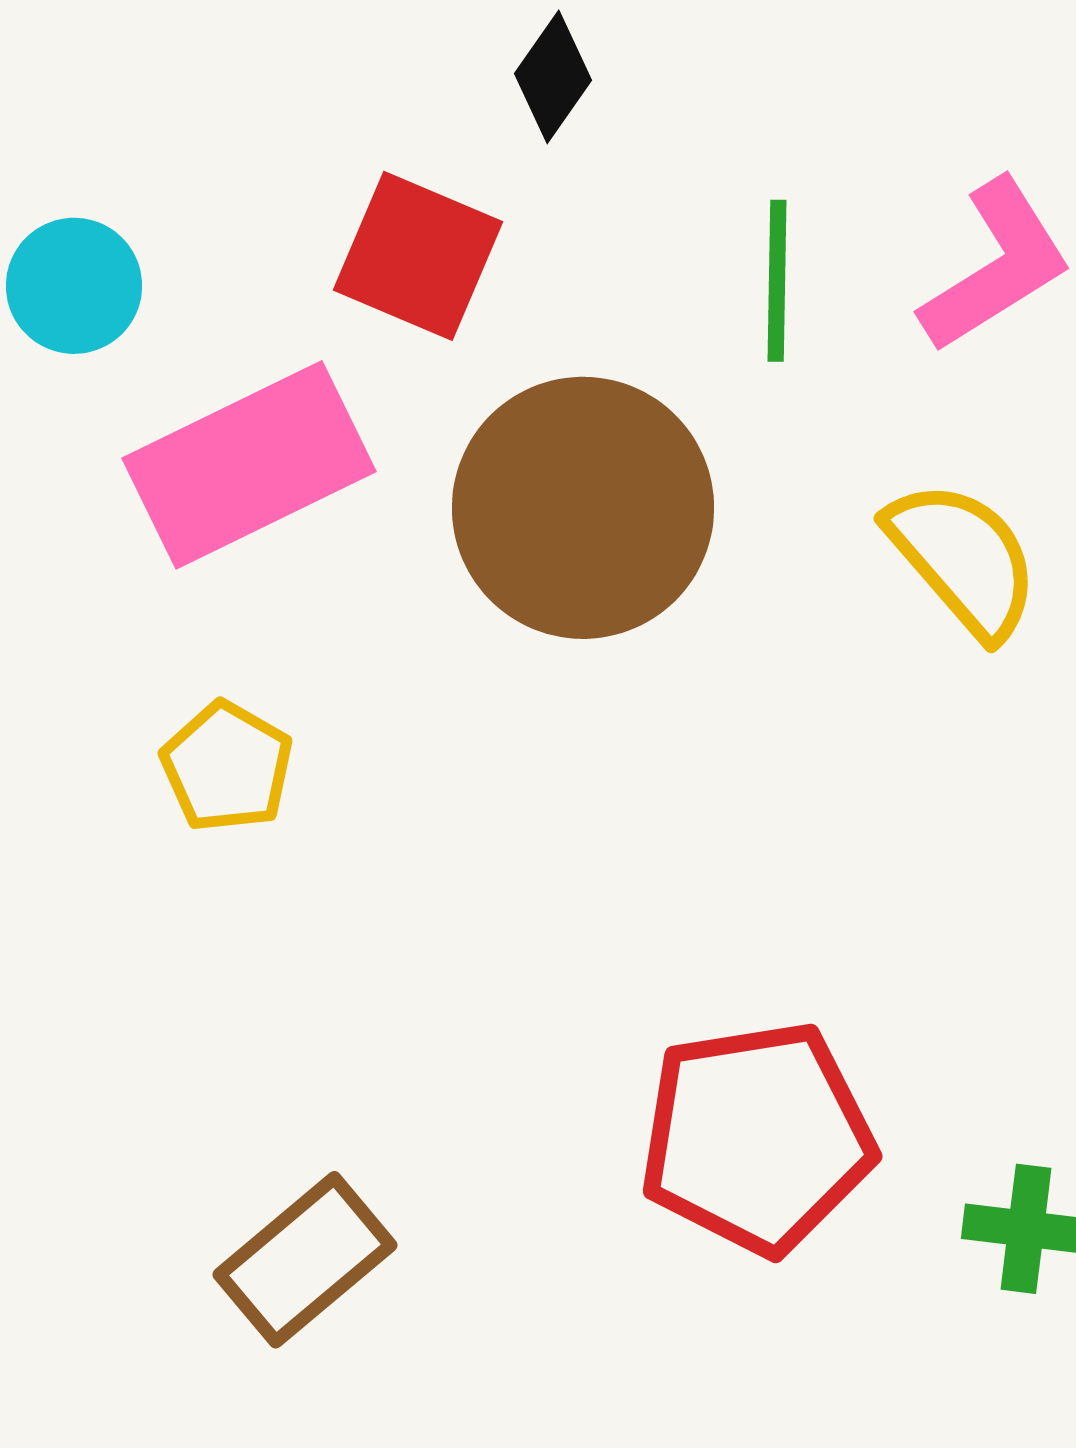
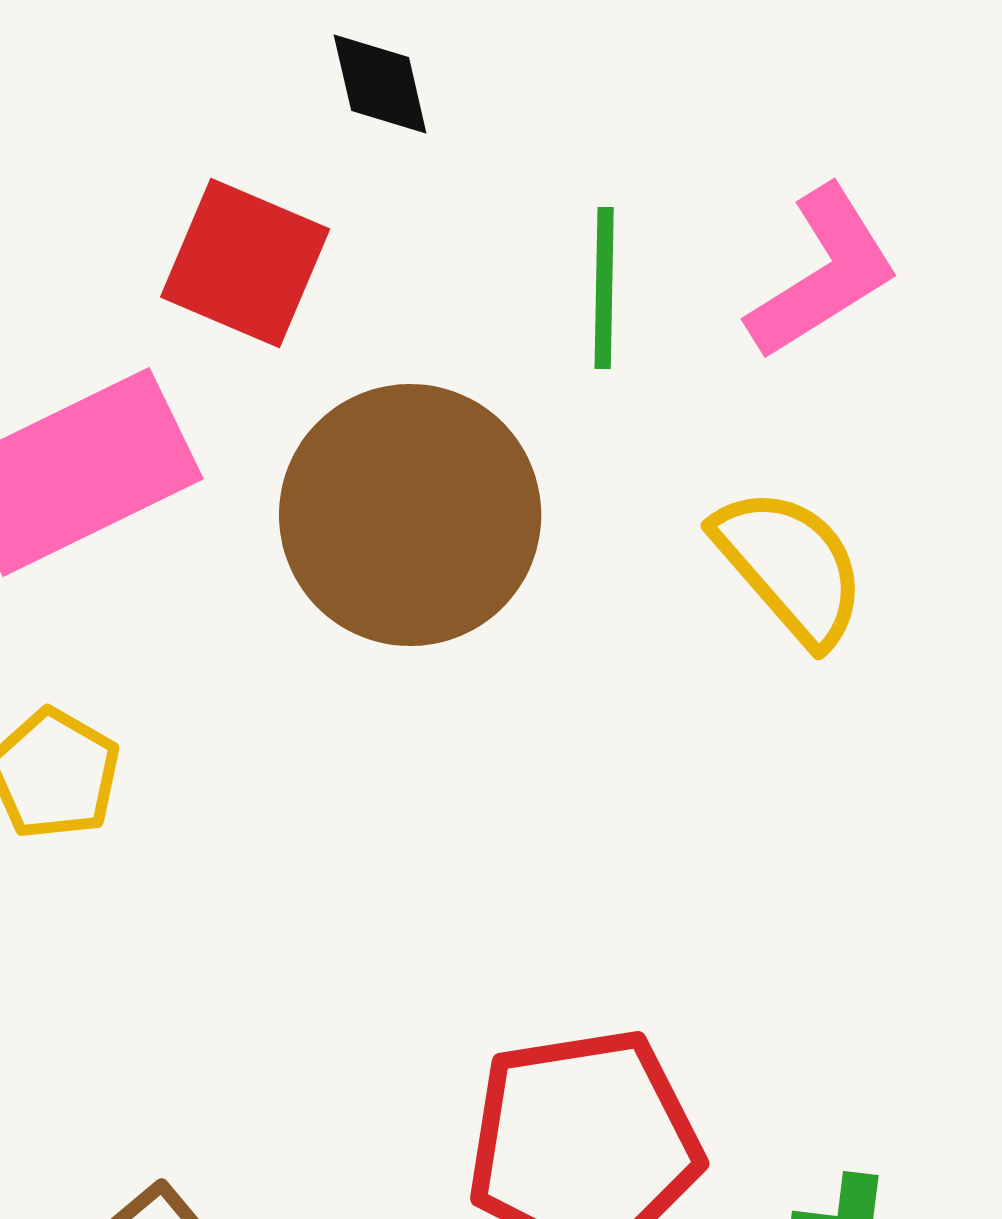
black diamond: (553, 77) -> (380, 84), turned -48

